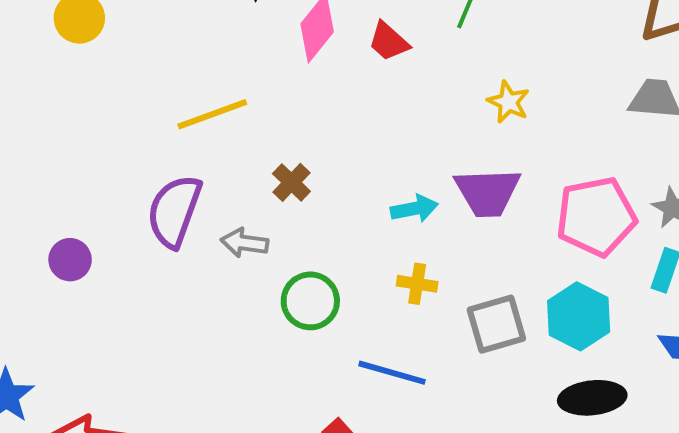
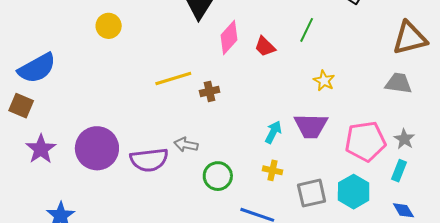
brown cross: (291, 182) -> (210, 91), moved, turned 30
cyan arrow: (414, 209) -> (273, 132), turned -55
purple semicircle: (174, 211) -> (149, 160), moved, turned -120
purple circle: (70, 260) -> (97, 148), size x2.0

